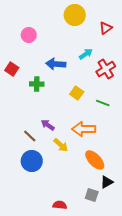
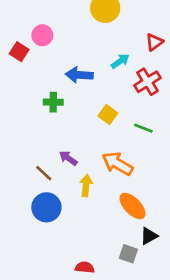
red triangle: (106, 28) -> (154, 42), moved
red square: (12, 69) -> (19, 52), moved
orange arrow: (84, 129) -> (117, 164), turned 30
yellow arrow: (61, 145) -> (86, 185), turned -126

